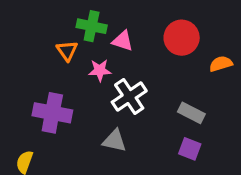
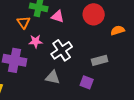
pink star: (100, 70) -> (36, 41), moved
gray rectangle: (191, 113) -> (100, 60), turned -42
purple square: (190, 149) -> (87, 82), moved

